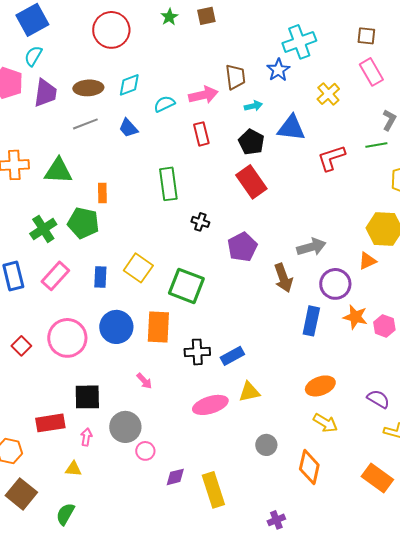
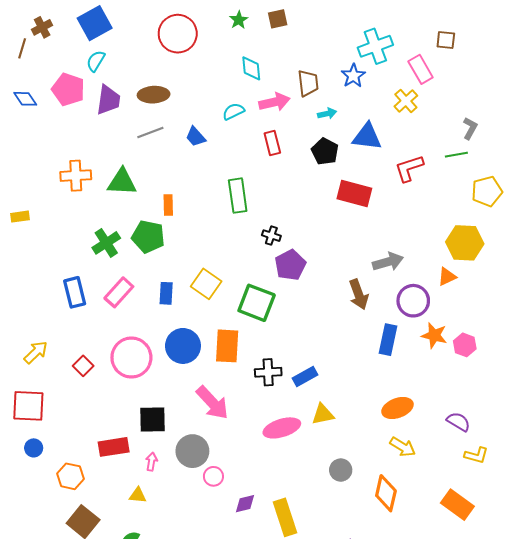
pink rectangle: (371, 72) -> (421, 69), moved
cyan diamond: (129, 85) -> (251, 68), moved, turned -75
red rectangle: (251, 182) -> (354, 193), moved, turned -40
purple pentagon: (242, 247) -> (290, 265), moved
pink arrow: (144, 381) -> (212, 403), size x2.0

